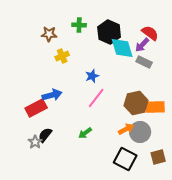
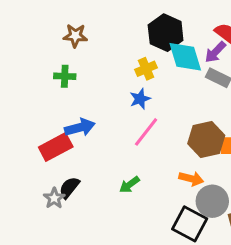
green cross: (79, 25) -> (65, 76), moved
yellow cross: (62, 56) -> (146, 69), moved
orange arrow: (126, 129) -> (191, 179), turned 42
gray circle: (140, 132) -> (212, 201), moved

